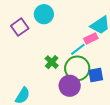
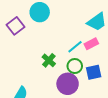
pink rectangle: (91, 38) -> (91, 44), moved
green circle: (77, 68) -> (75, 66), size x0.6

